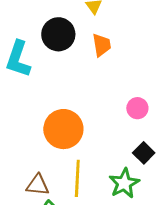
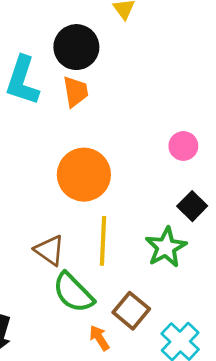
orange trapezoid: (102, 45) -> (76, 92), moved
brown triangle: (38, 185) -> (50, 250), turned 30

